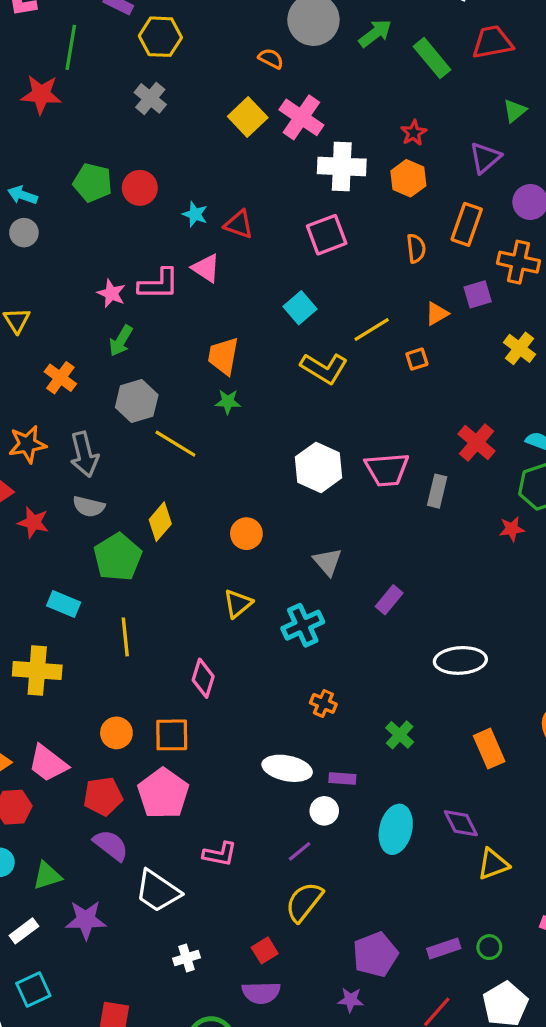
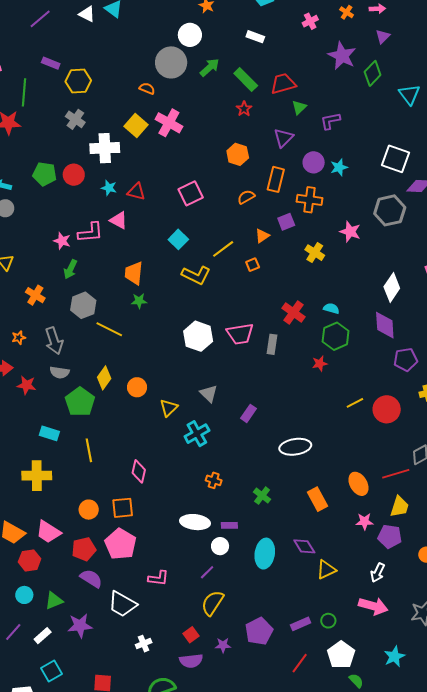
red trapezoid: (492, 42) -> (283, 84), moved
red star: (414, 133) -> (244, 109), moved
white cross: (342, 166) -> (105, 148), moved
orange semicircle: (416, 248) -> (246, 197), turned -108
orange star: (27, 444) -> (19, 338), size x0.6
orange circle: (246, 534) -> (137, 387), moved
yellow triangle: (238, 604) -> (169, 408), moved
purple star: (351, 1000) -> (223, 645), moved

